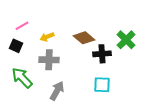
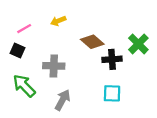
yellow arrow: (47, 37) -> (58, 21), moved

